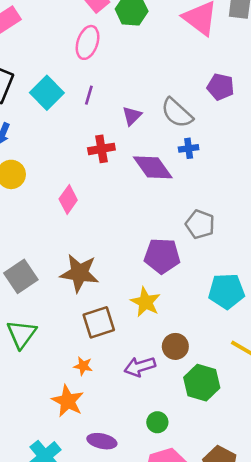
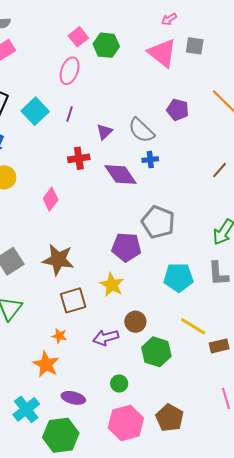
gray pentagon: (200, 224) -> (158, 222), size x1.4

